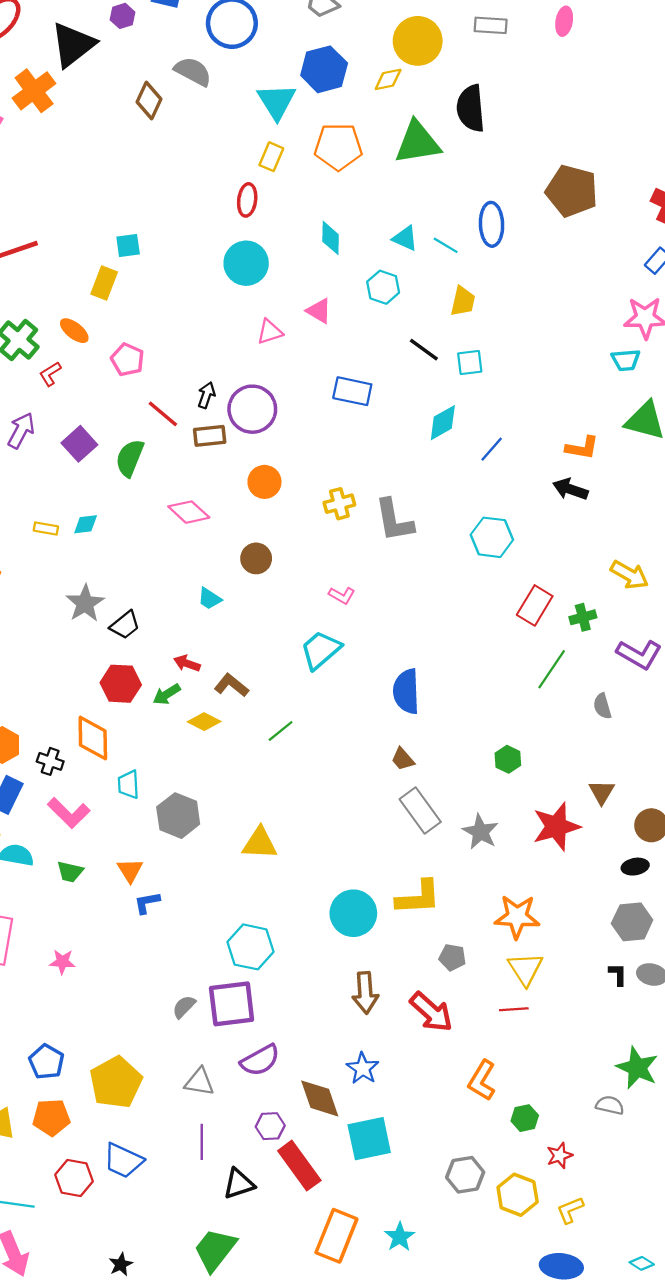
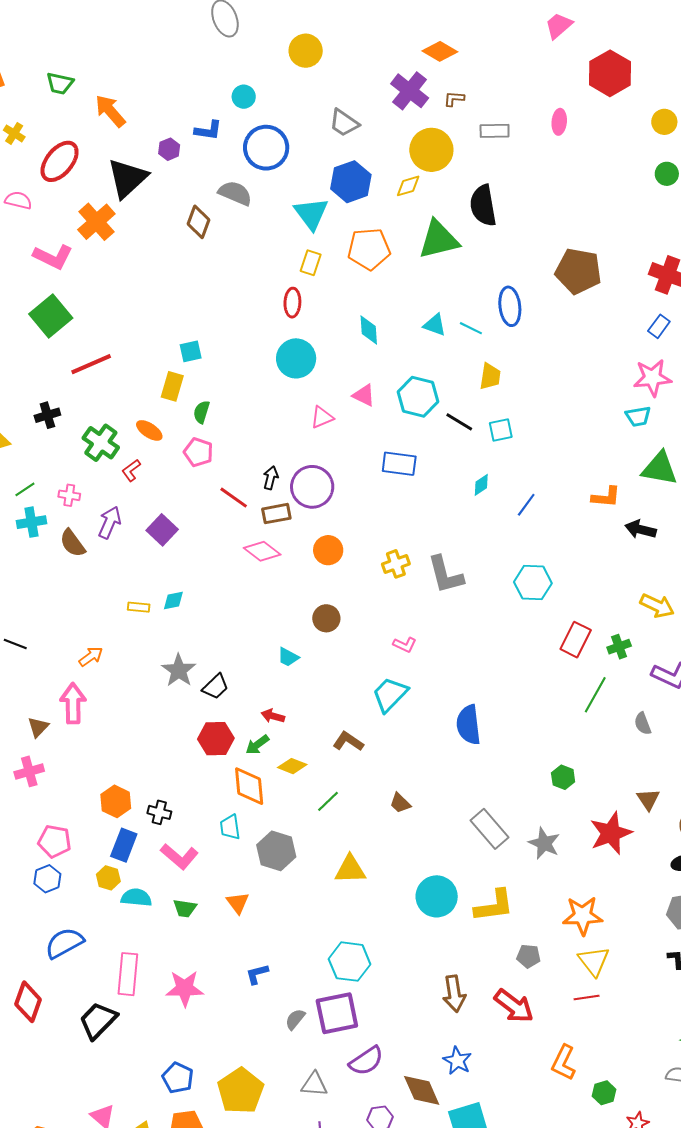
cyan hexagon: (383, 287) -> (418, 397), moved, size x1.4
cyan diamond: (443, 423) -> (481, 485), size x0.7
green semicircle: (130, 458) -> (201, 412), moved, size x0.7
black arrow: (570, 489) -> (641, 529), moved
pink diamond: (189, 512) -> (262, 551), moved
brown L-shape: (231, 685) -> (348, 741), moved
green line: (281, 731) -> (328, 801), moved
orange diamond: (93, 738) -> (249, 786), moved
brown trapezoid: (403, 759) -> (400, 803), moved
blue L-shape: (147, 903) -> (257, 974), moved
cyan circle: (353, 913) -> (437, 896), moved
pink star: (62, 962) -> (185, 988), size x1.6

